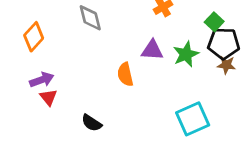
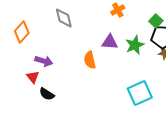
purple arrow: (42, 80) -> (44, 61), moved, turned 36
black semicircle: (92, 123) -> (47, 94), moved

